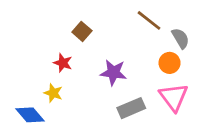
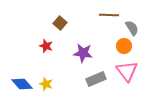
brown line: (149, 20) -> (109, 15), turned -36
yellow star: (53, 93) -> (46, 84), moved

